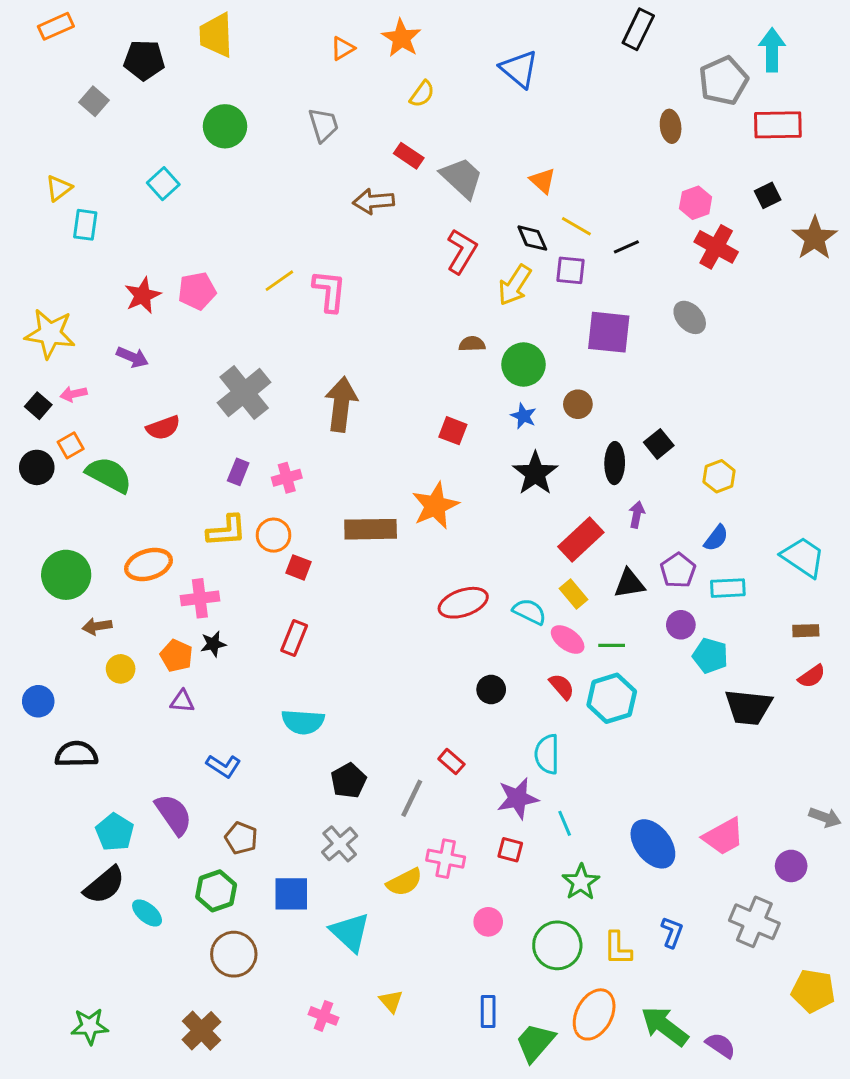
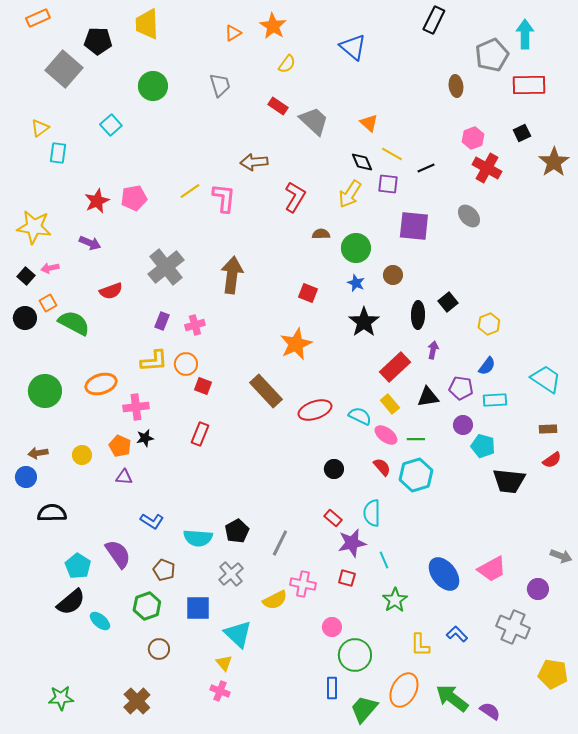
gray square: (94, 101) -> (64, 69), size x1.8
brown arrow: (374, 201) -> (254, 162), moved
red L-shape: (462, 251) -> (295, 197), moved
brown rectangle: (371, 529) -> (266, 391), moved, turned 48
purple pentagon: (678, 570) -> (461, 388), turned -30
brown arrow: (97, 626) -> (38, 453), moved
cyan semicircle: (303, 722) -> (198, 538), moved
red rectangle: (451, 762) -> (333, 518), moved
blue L-shape: (672, 932) -> (457, 634), turned -65
green circle: (557, 945) -> (355, 655), moved
brown circle: (234, 954) -> (159, 649), size x0.7
yellow triangle: (391, 1001) -> (224, 663), moved

